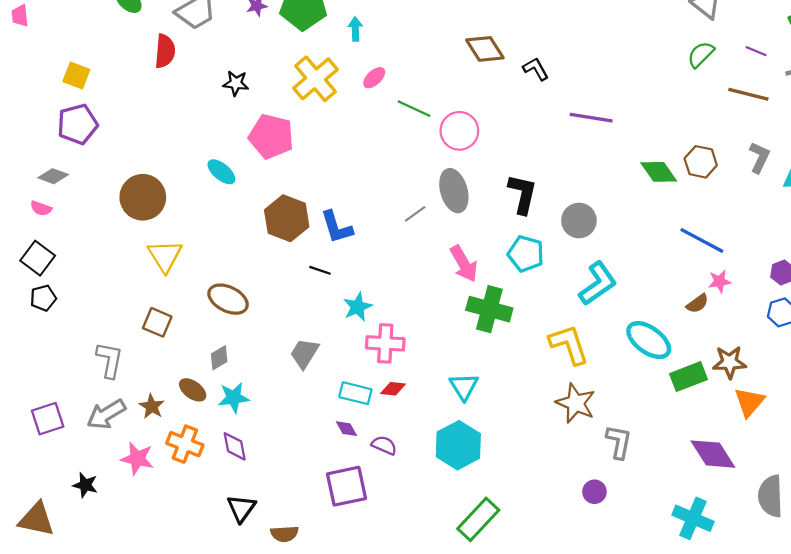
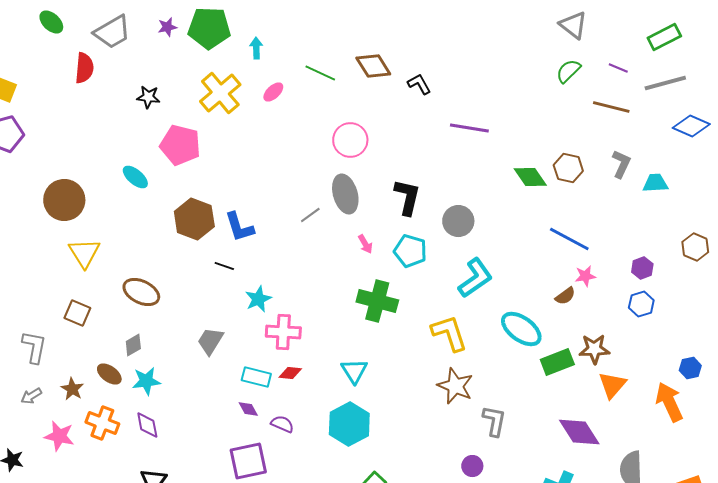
green line: (414, 109) -> (320, 73), moved
pink arrow: (464, 264) -> (365, 244), moved, size x0.6
gray arrow: (106, 414) -> (31, 396), size x0.6

